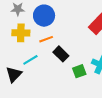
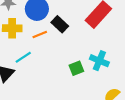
black rectangle: (61, 54) -> (60, 24), moved

